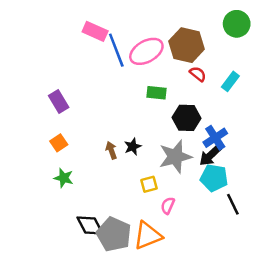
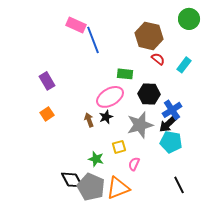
pink ellipse: (146, 51) -> (110, 97), moved
green star: (64, 178) -> (96, 159), moved
black line: (233, 204) -> (179, 185), moved

